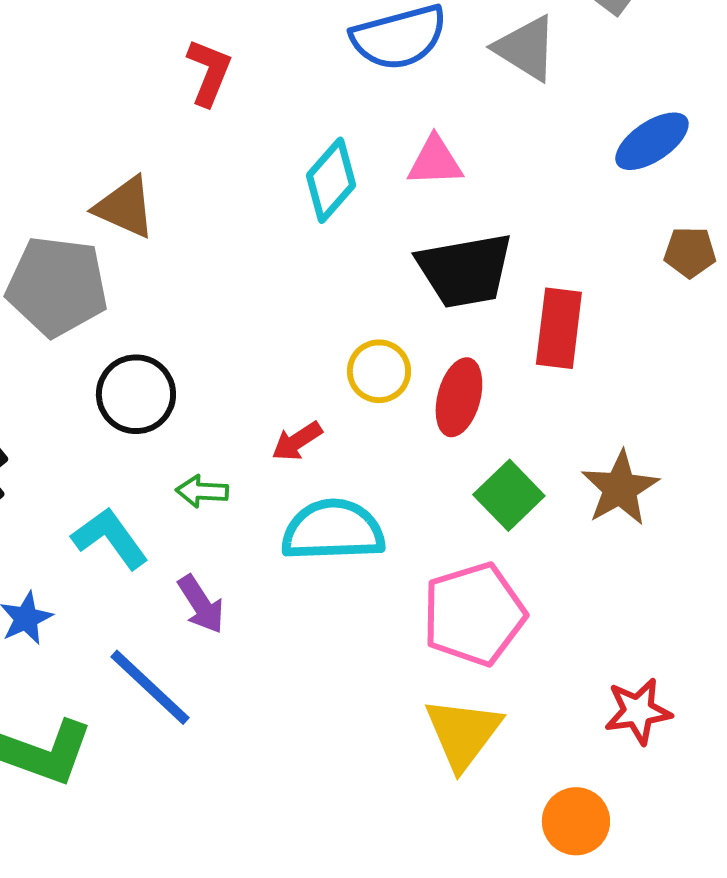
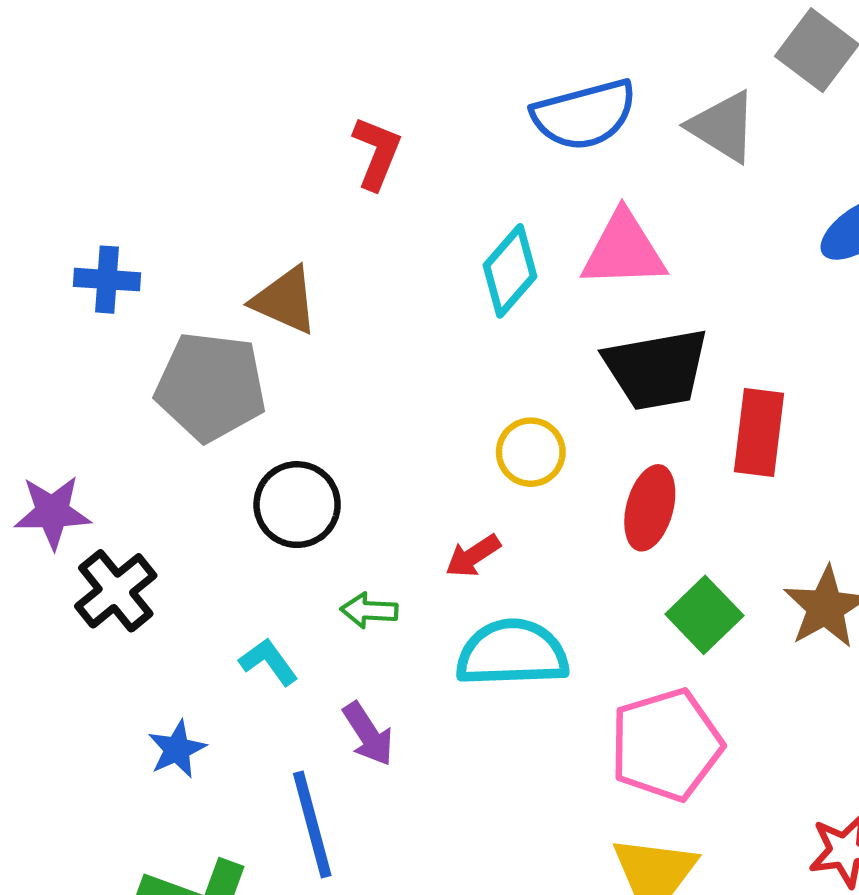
pink triangle: (435, 161) -> (624, 250), size x1.4
yellow circle: (379, 371) -> (531, 452), moved
cyan L-shape: (110, 538) -> (269, 662), size x0.7
blue line: (150, 687) -> (312, 825), turned 32

